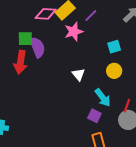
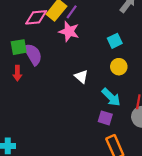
purple line: (91, 16) -> (72, 12), moved
pink star: (74, 32) -> (69, 31), turned -30
red arrow: (20, 62) -> (17, 73), size x0.6

